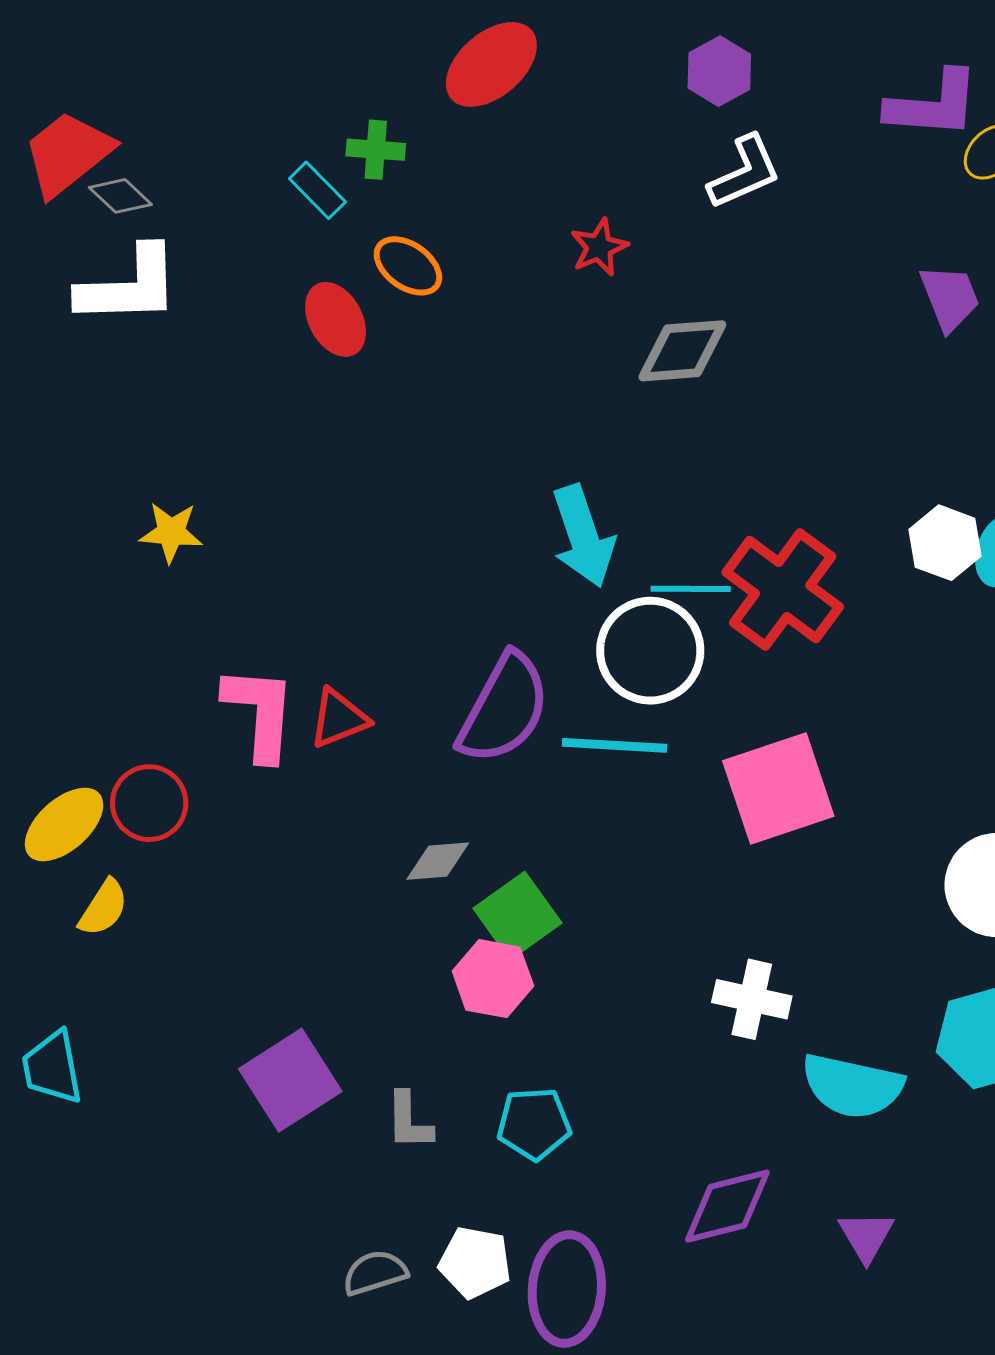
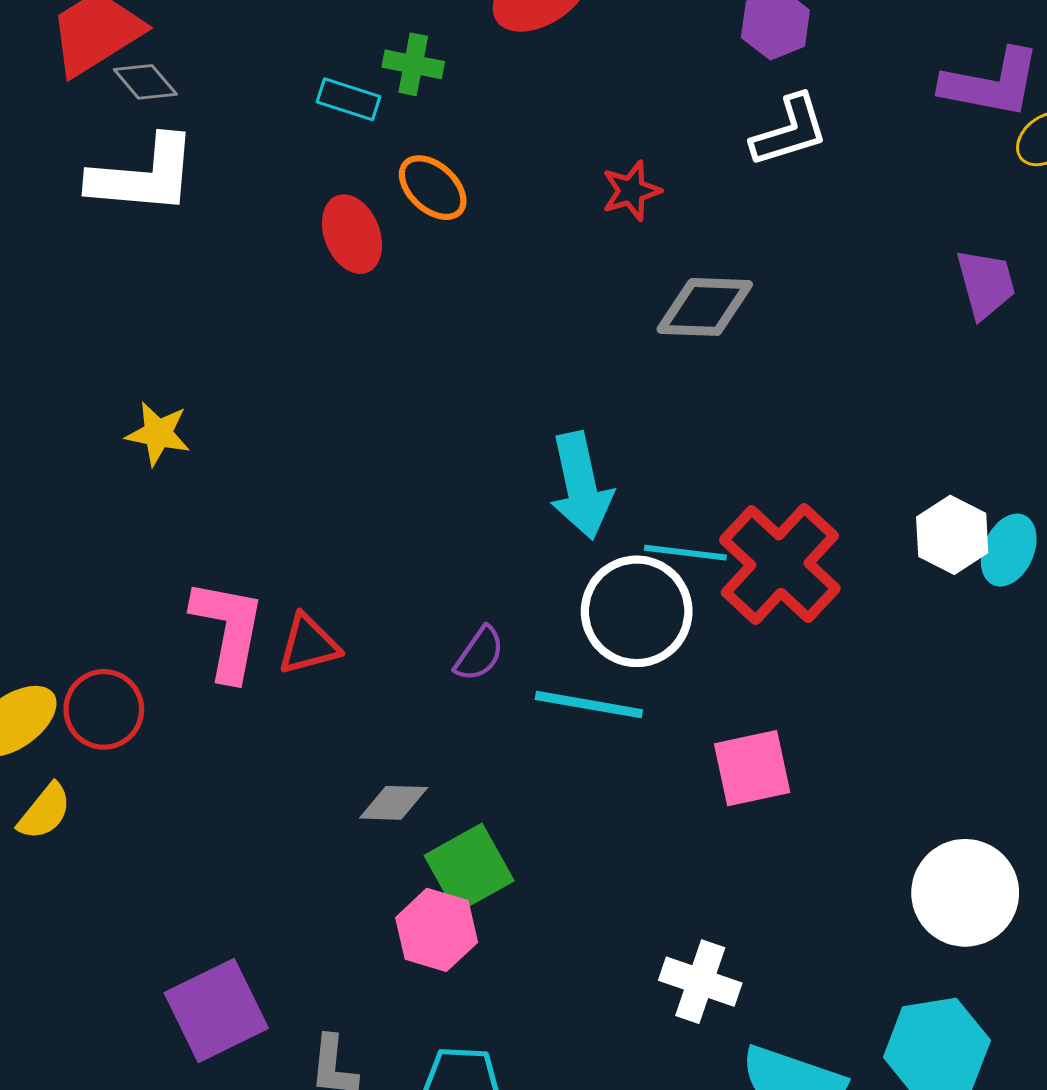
cyan rectangle: (317, 190) -> (349, 99), turned -34
purple semicircle: (504, 709) -> (479, 654), size x0.5
pink square: (778, 789) -> (752, 768), size x0.7

